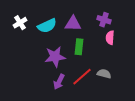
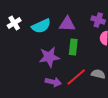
purple arrow: (59, 82) -> (53, 82), turned -105

